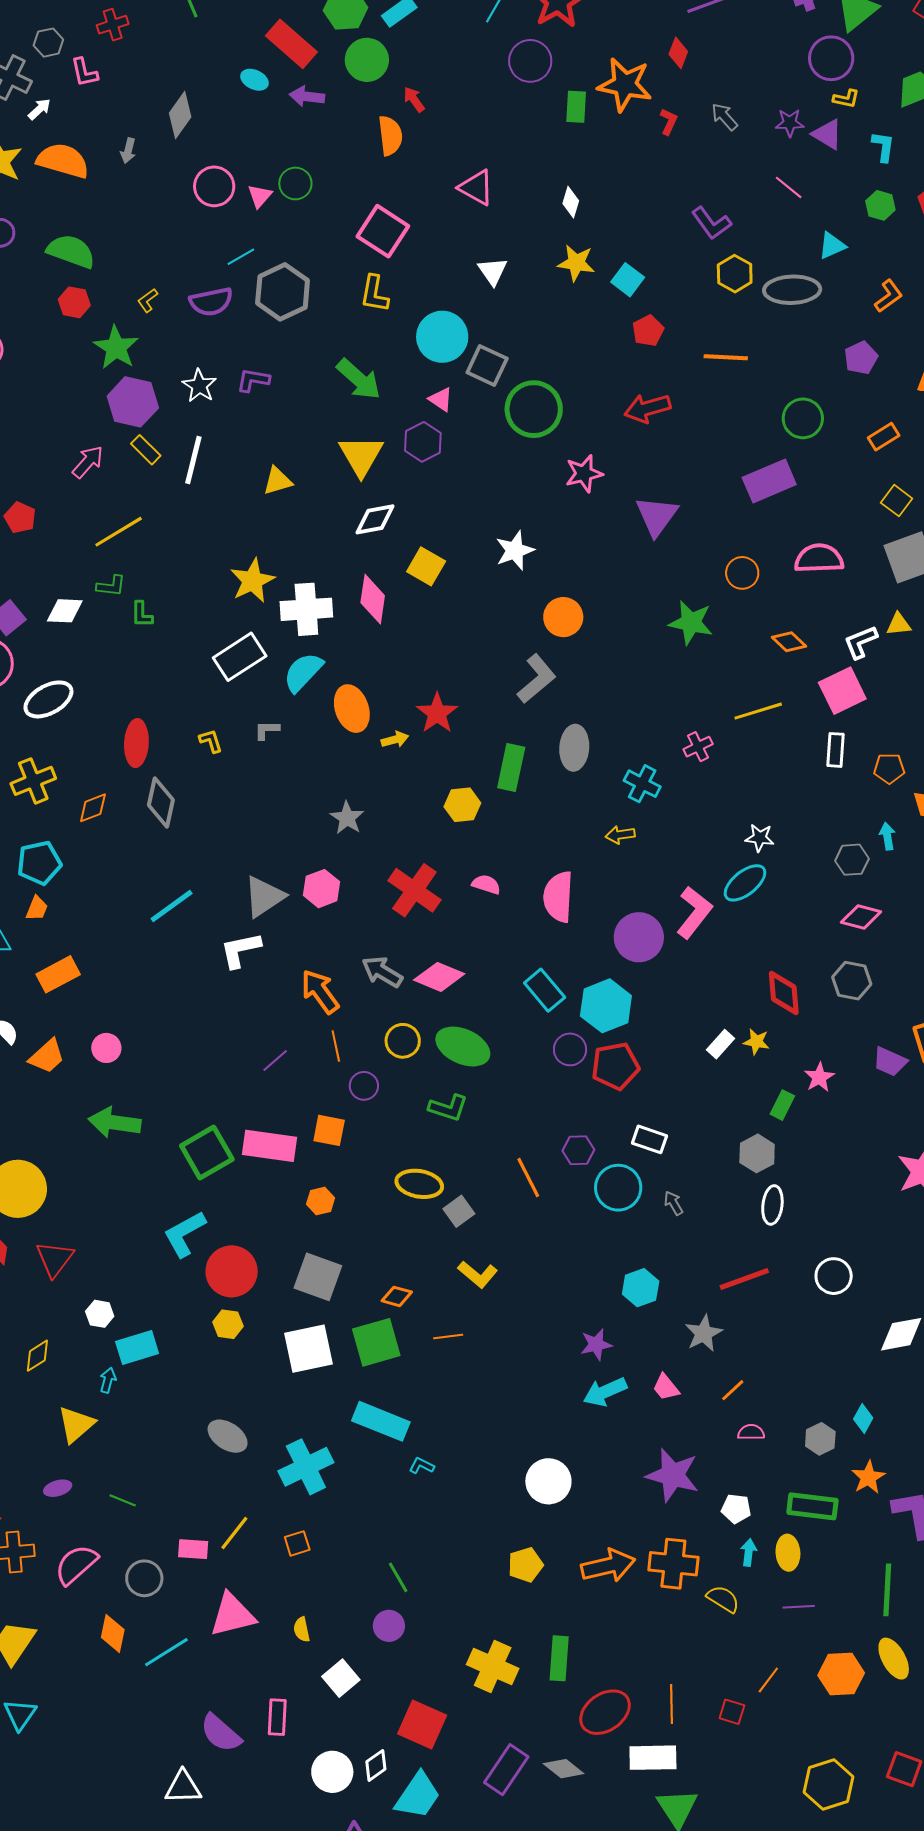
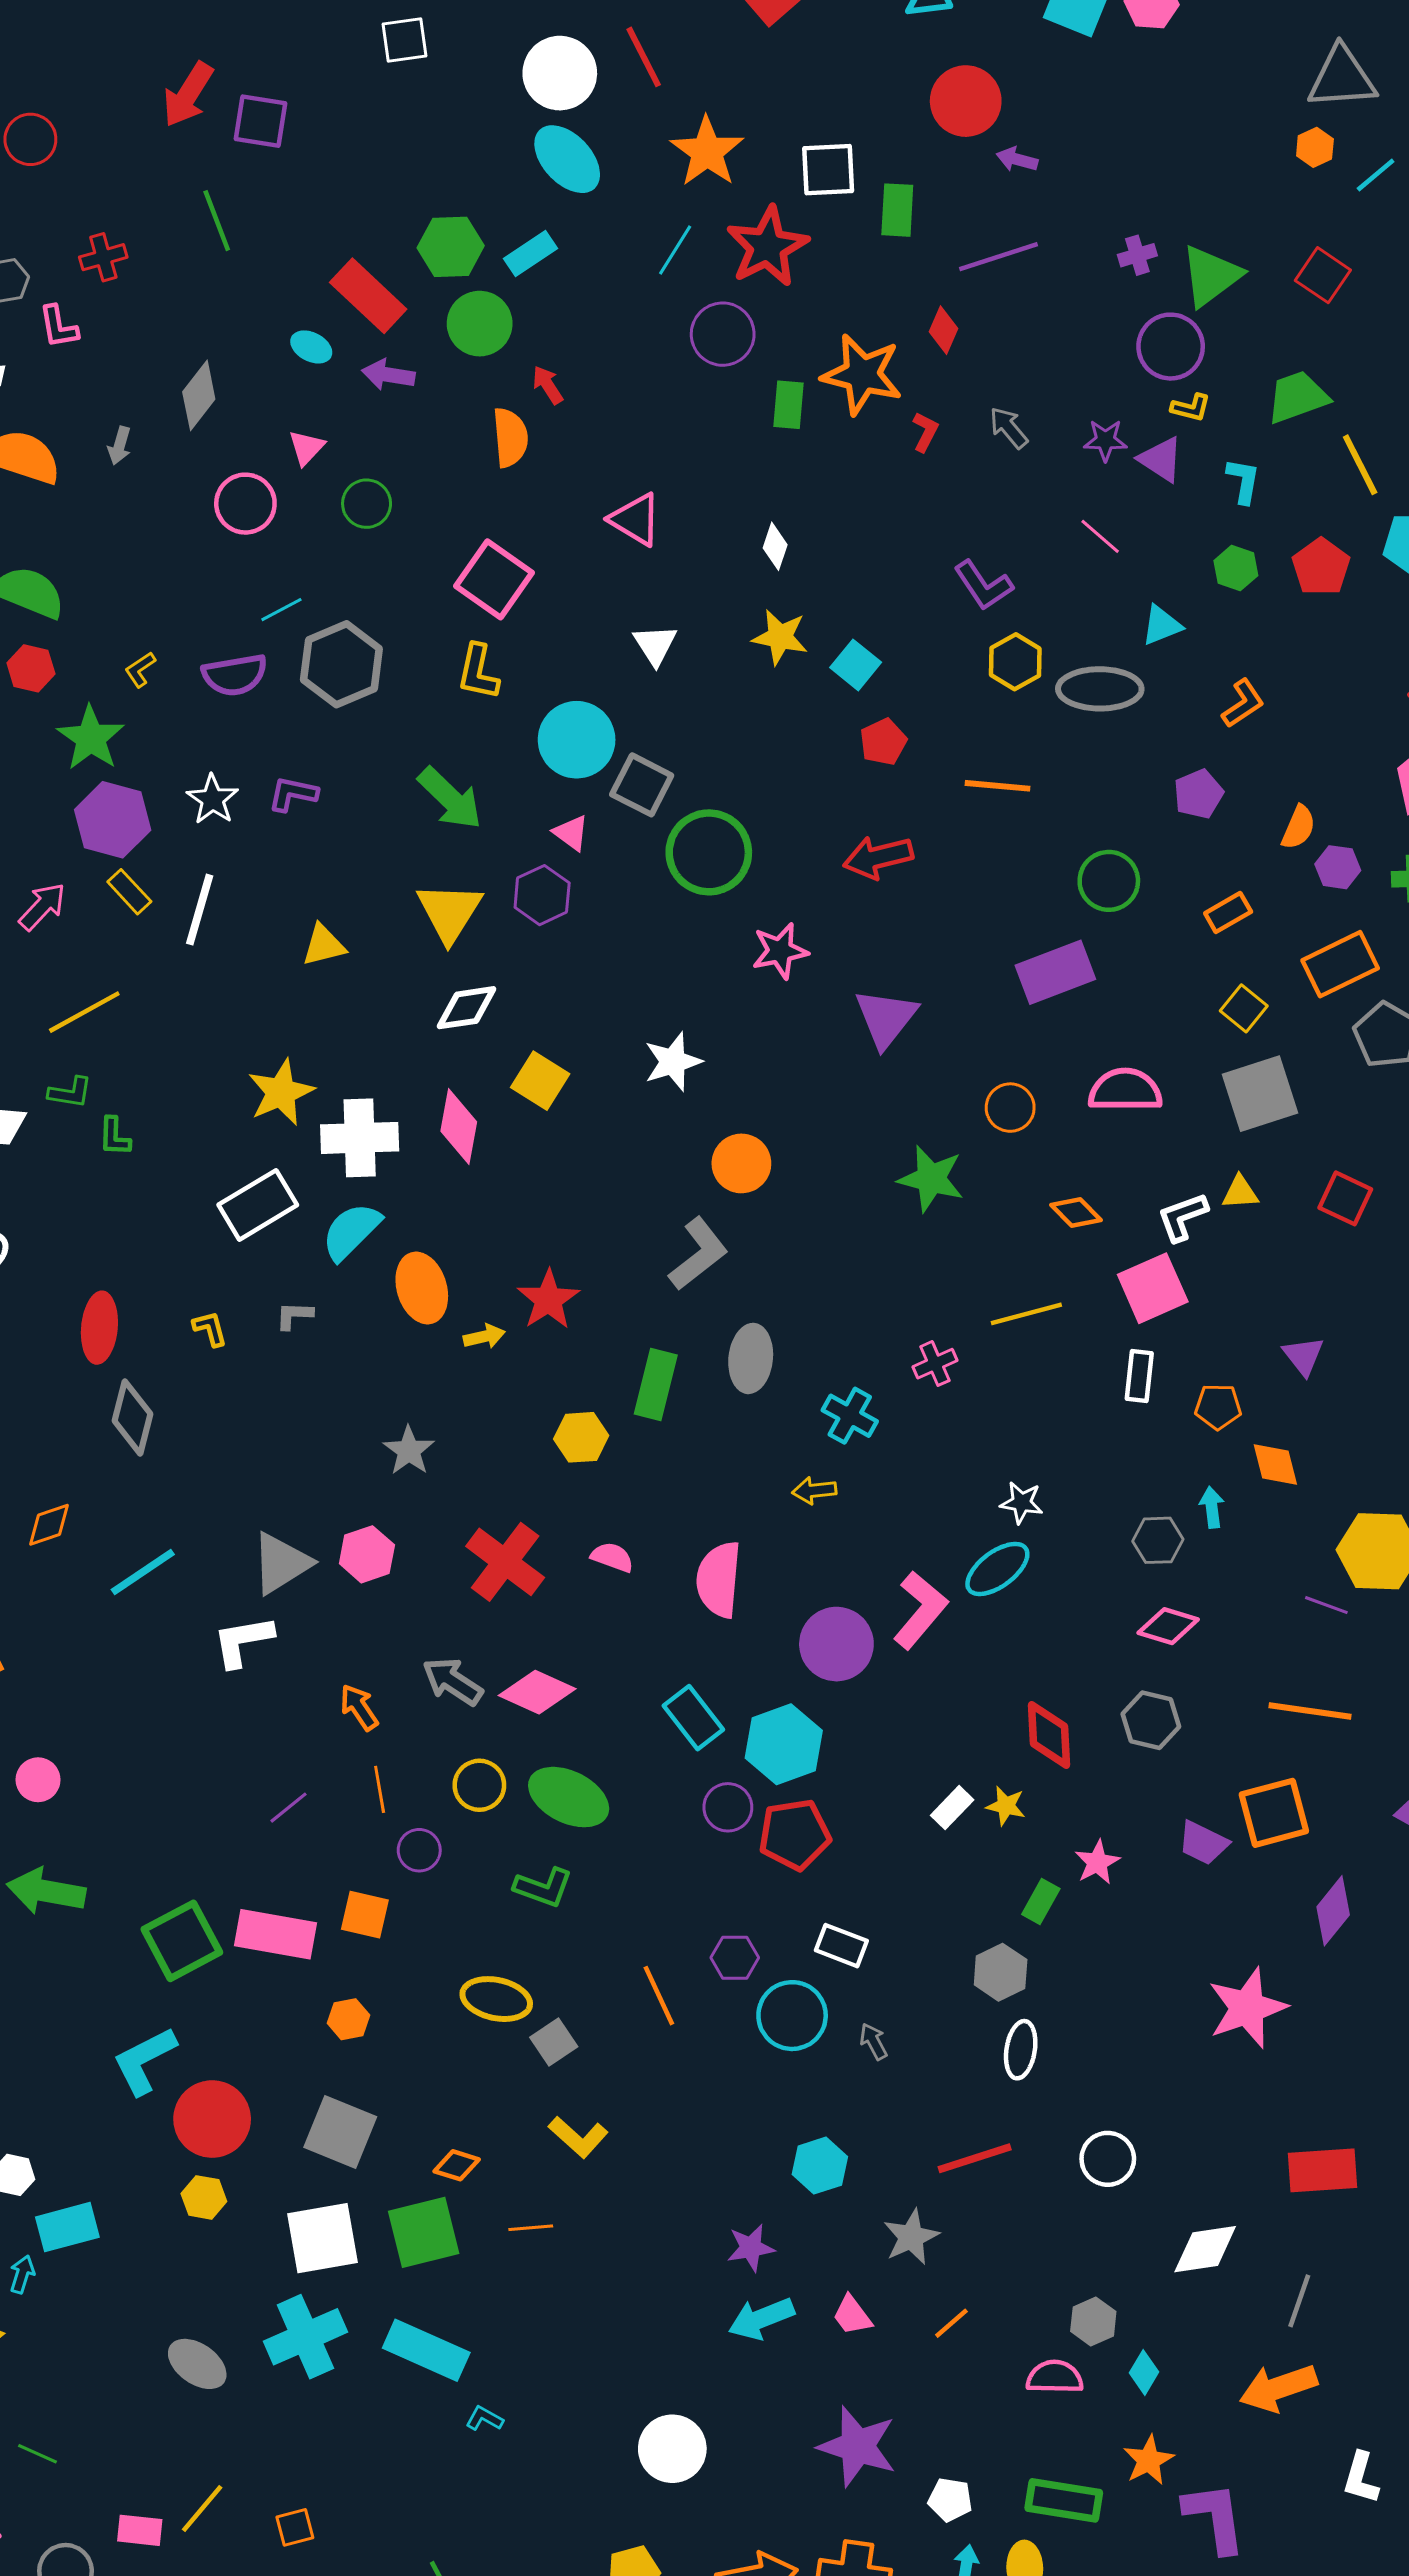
pink triangle: (260, 196) -> (306, 448), moved
orange diamond: (93, 808) -> (49, 1525), moved
orange arrow: (320, 992) -> (359, 1707), size x0.7
pink semicircle: (751, 1432) -> (1055, 2377), moved, size x1.4
gray hexagon: (820, 1439) -> (1093, 2321), moved
cyan cross: (306, 1467) -> (305, 2337), moved

